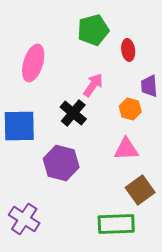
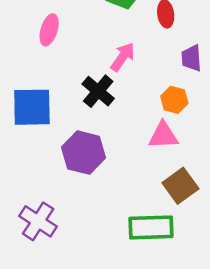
pink ellipse: (33, 63) -> (49, 30), size x0.7
orange hexagon: (130, 109) -> (174, 100), moved

